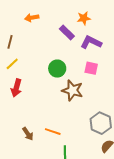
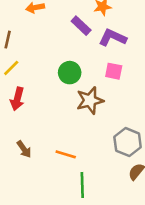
brown star: (72, 90) -> (90, 100), turned -30
brown arrow: (28, 134) -> (24, 149), moved

